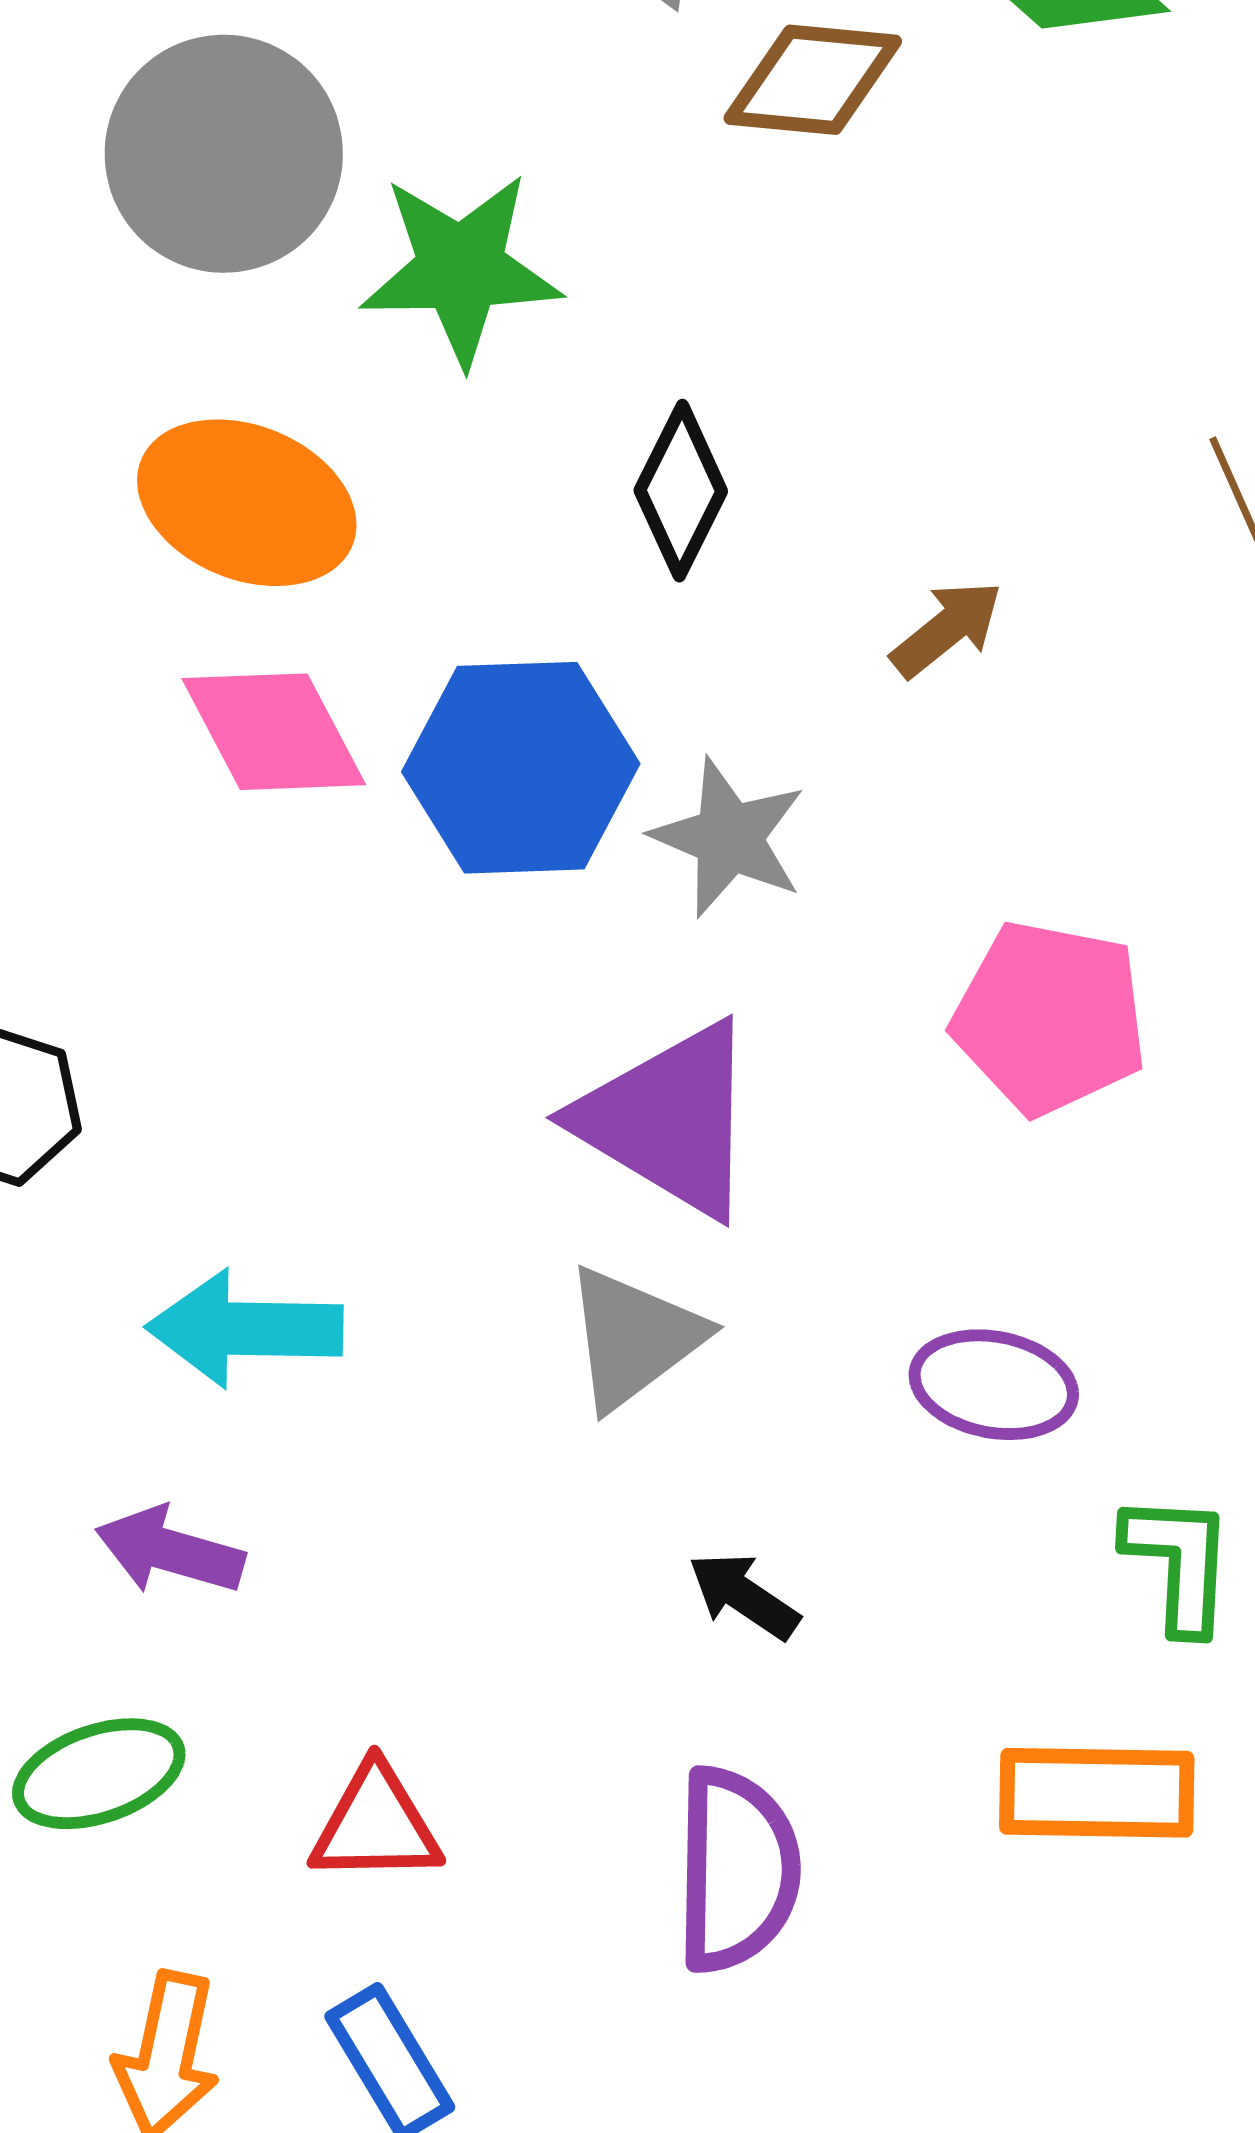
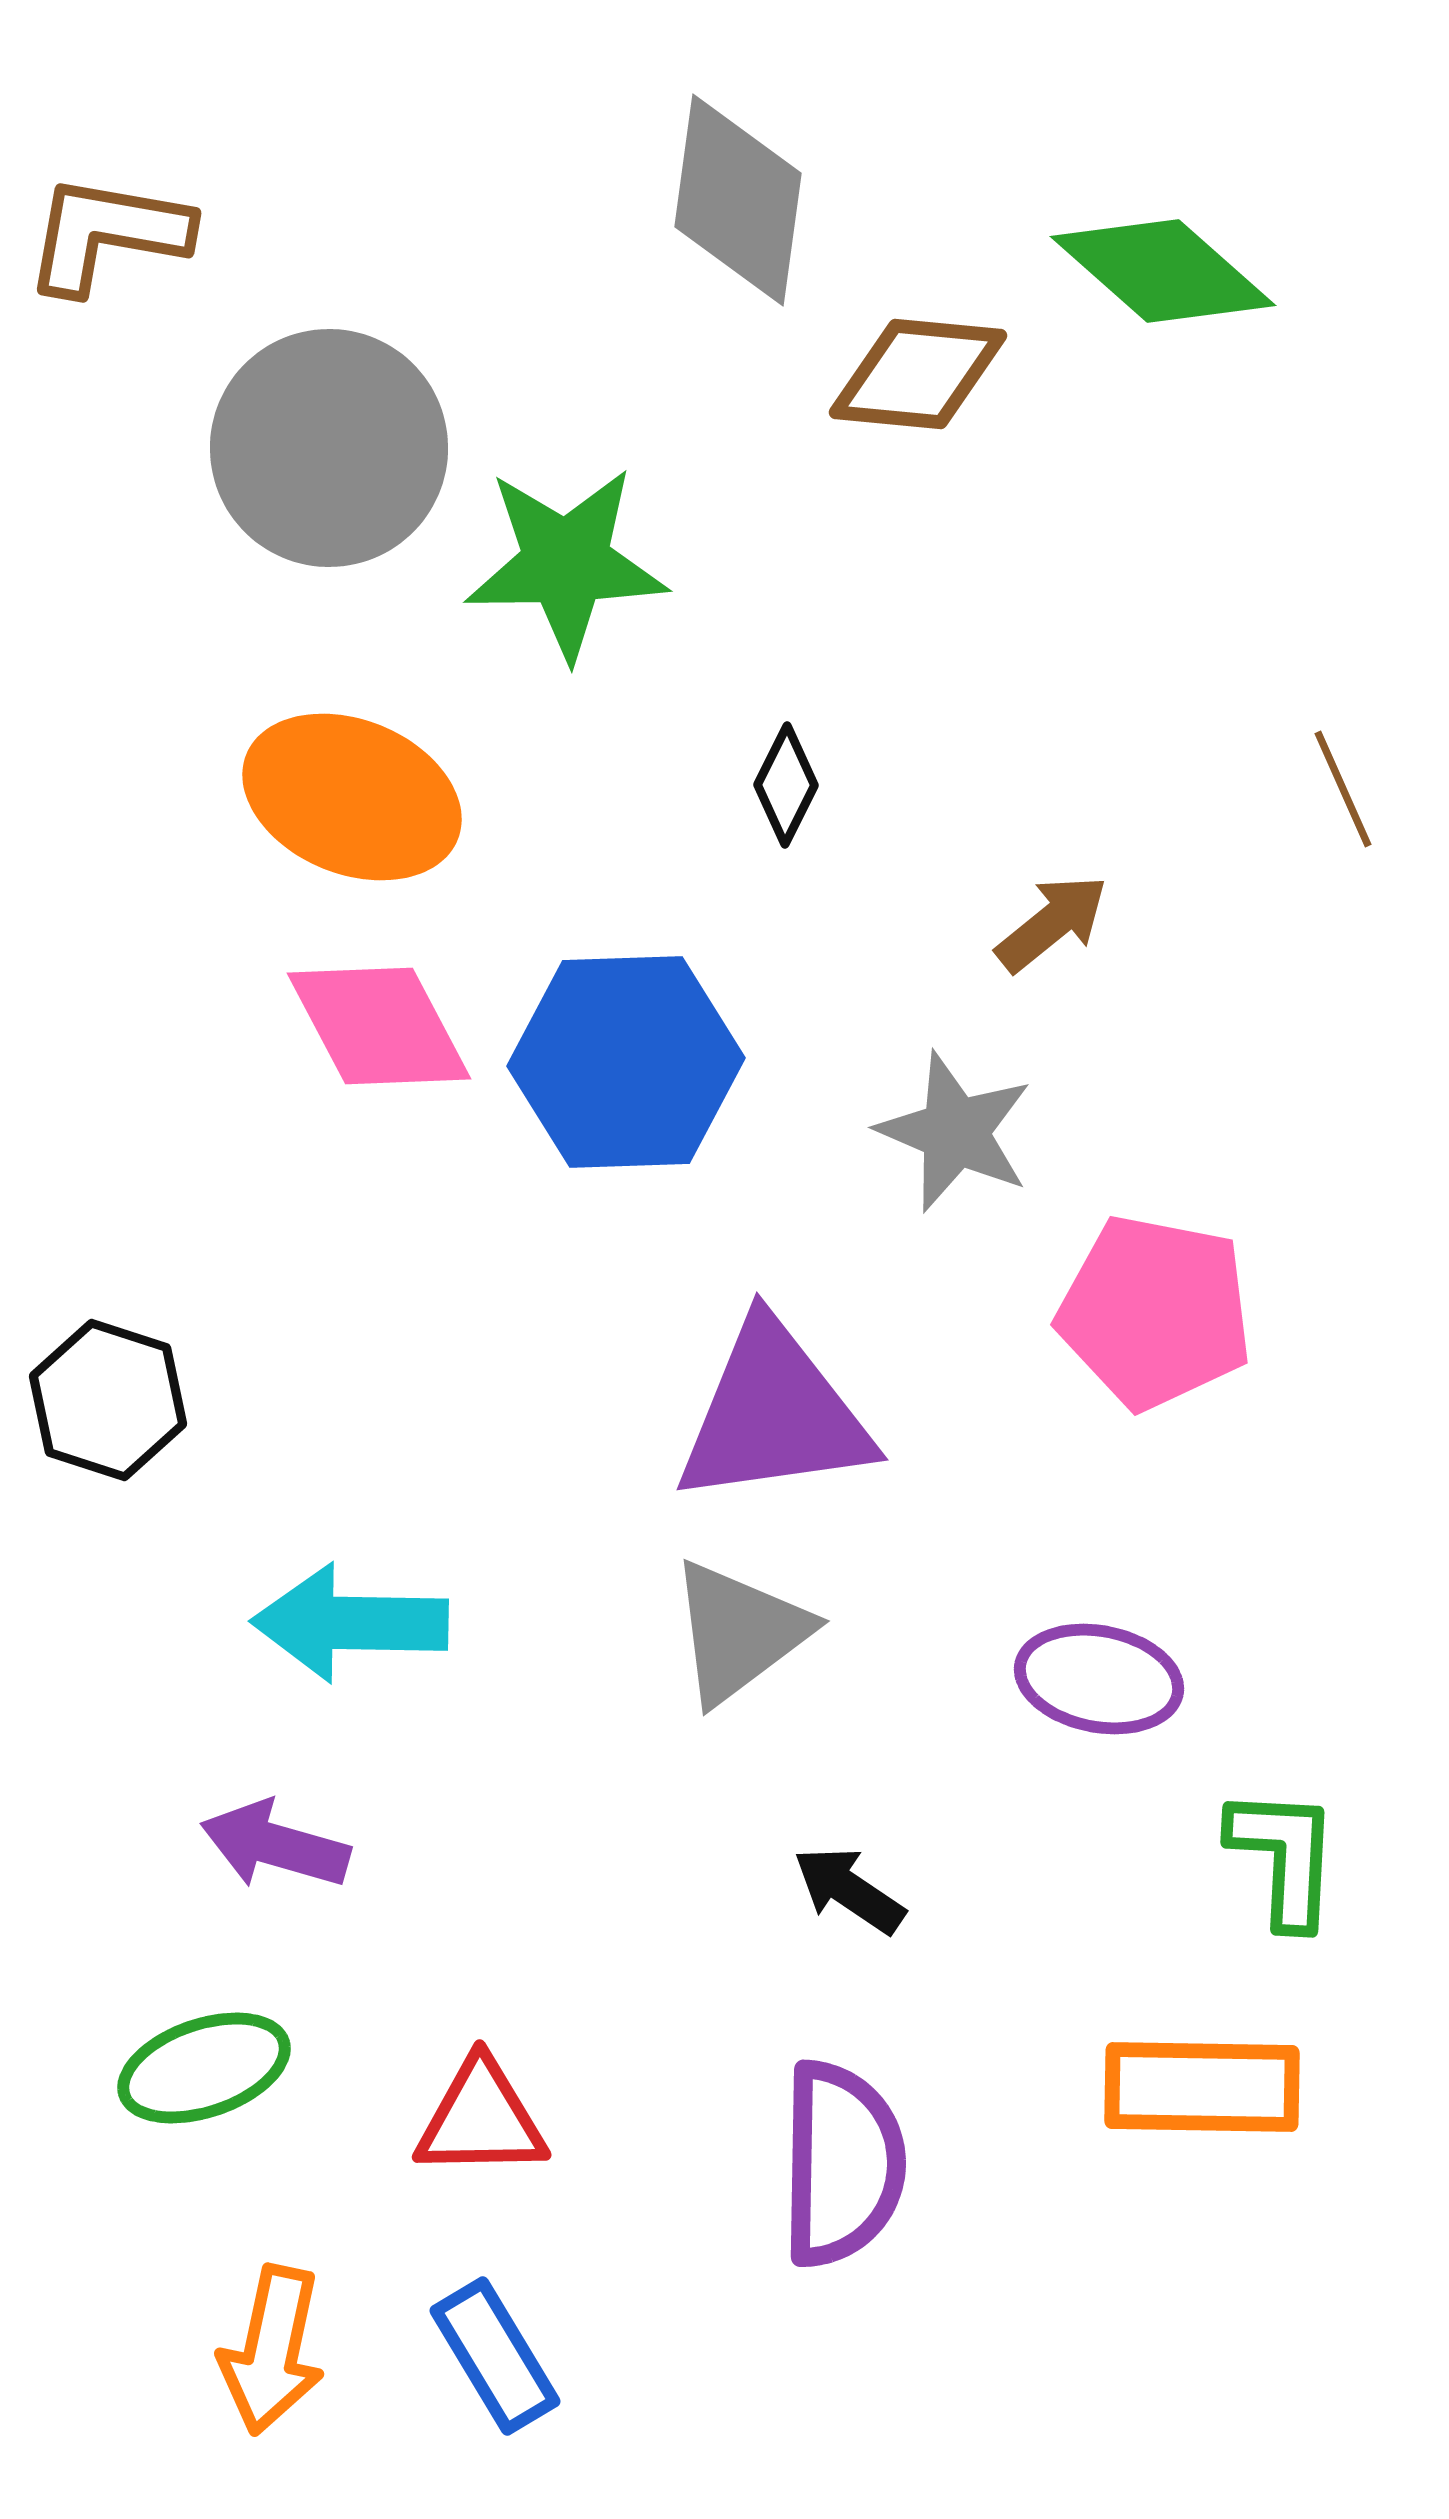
black diamond: (681, 491) -> (786, 785), size x0.7
gray star: (729, 838) -> (955, 1132), moved
purple triangle: (669, 1120) -> (774, 1414), turned -39

